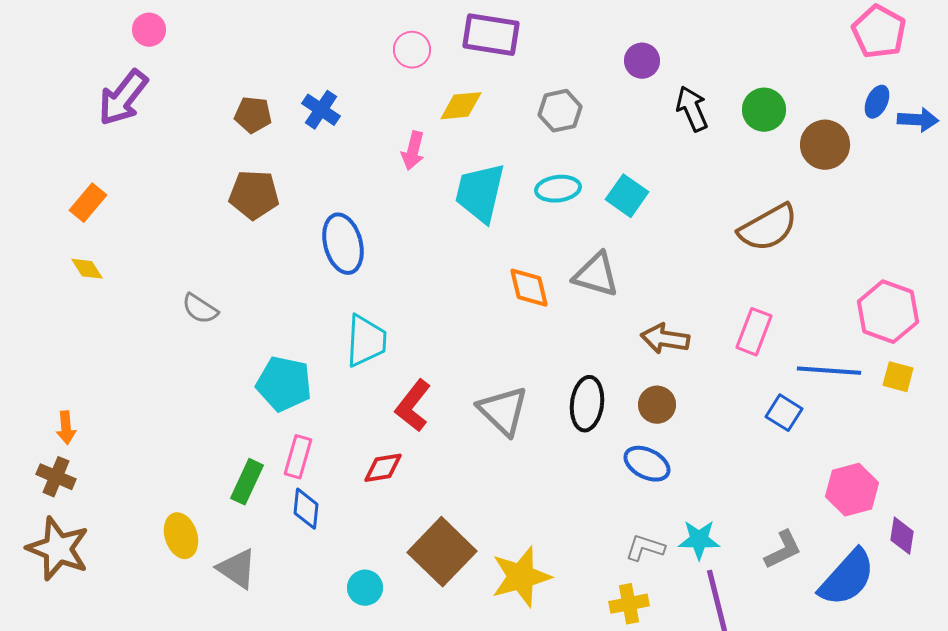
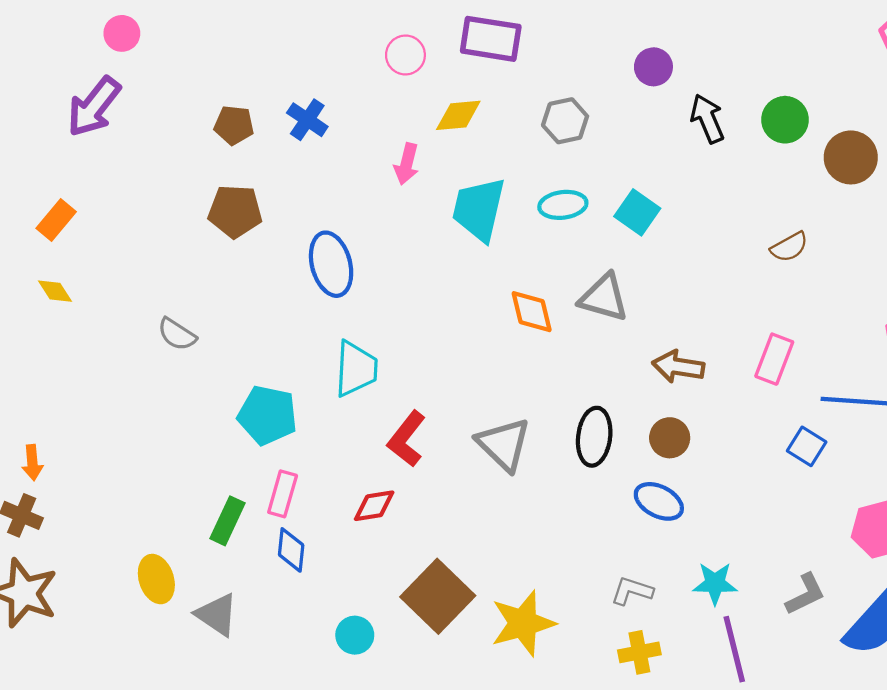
brown semicircle: (768, 228) -> (789, 247), size x0.6
gray L-shape: (645, 548) -> (632, 591), moved

